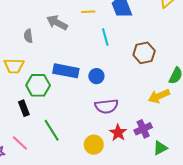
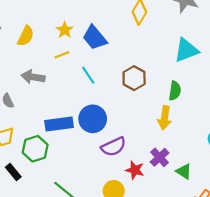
blue circle: (96, 76) -> (93, 119), size x1.6
yellow arrow: (159, 96) -> (165, 118), turned -40
black rectangle: (24, 108) -> (13, 172), moved
green triangle: (160, 148) -> (184, 171), turned -42

